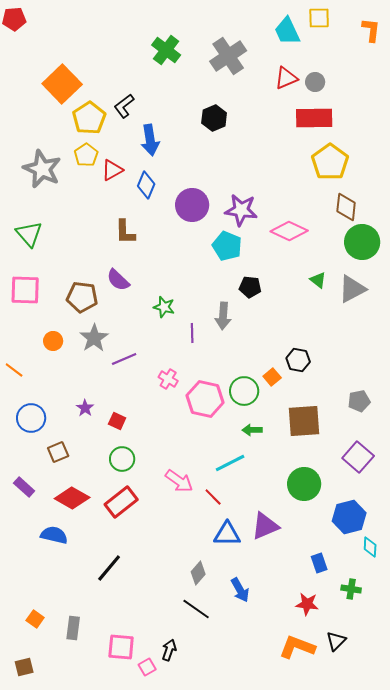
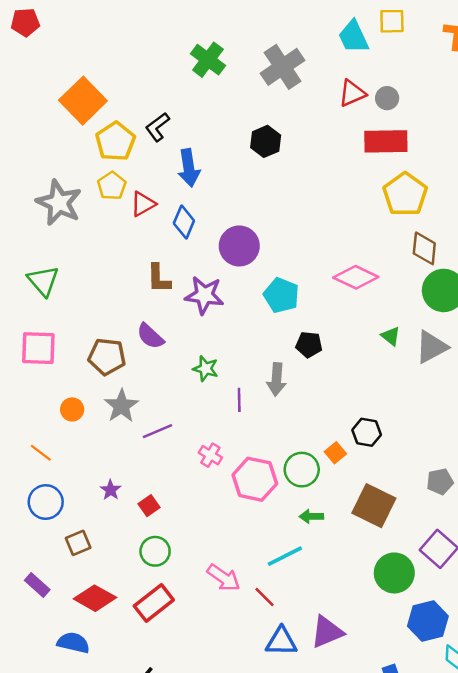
purple star: (241, 210) -> (204, 295), moved
orange line: (14, 370) -> (41, 453), moved
red square: (117, 421) -> (149, 506), turned 30
brown square: (304, 421) -> (374, 506), turned 30
green circle: (304, 484) -> (394, 573), moved

